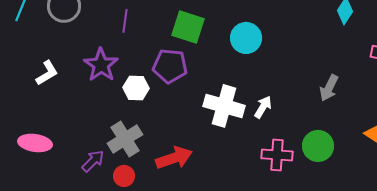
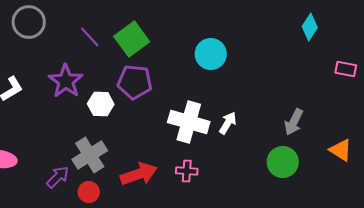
purple line: (125, 21) -> (90, 37), turned -50
green square: (188, 27) -> (132, 39), moved, turned 36
gray arrow: (329, 88) -> (294, 122), moved
pink cross: (277, 155) -> (187, 171), moved, size x0.7

